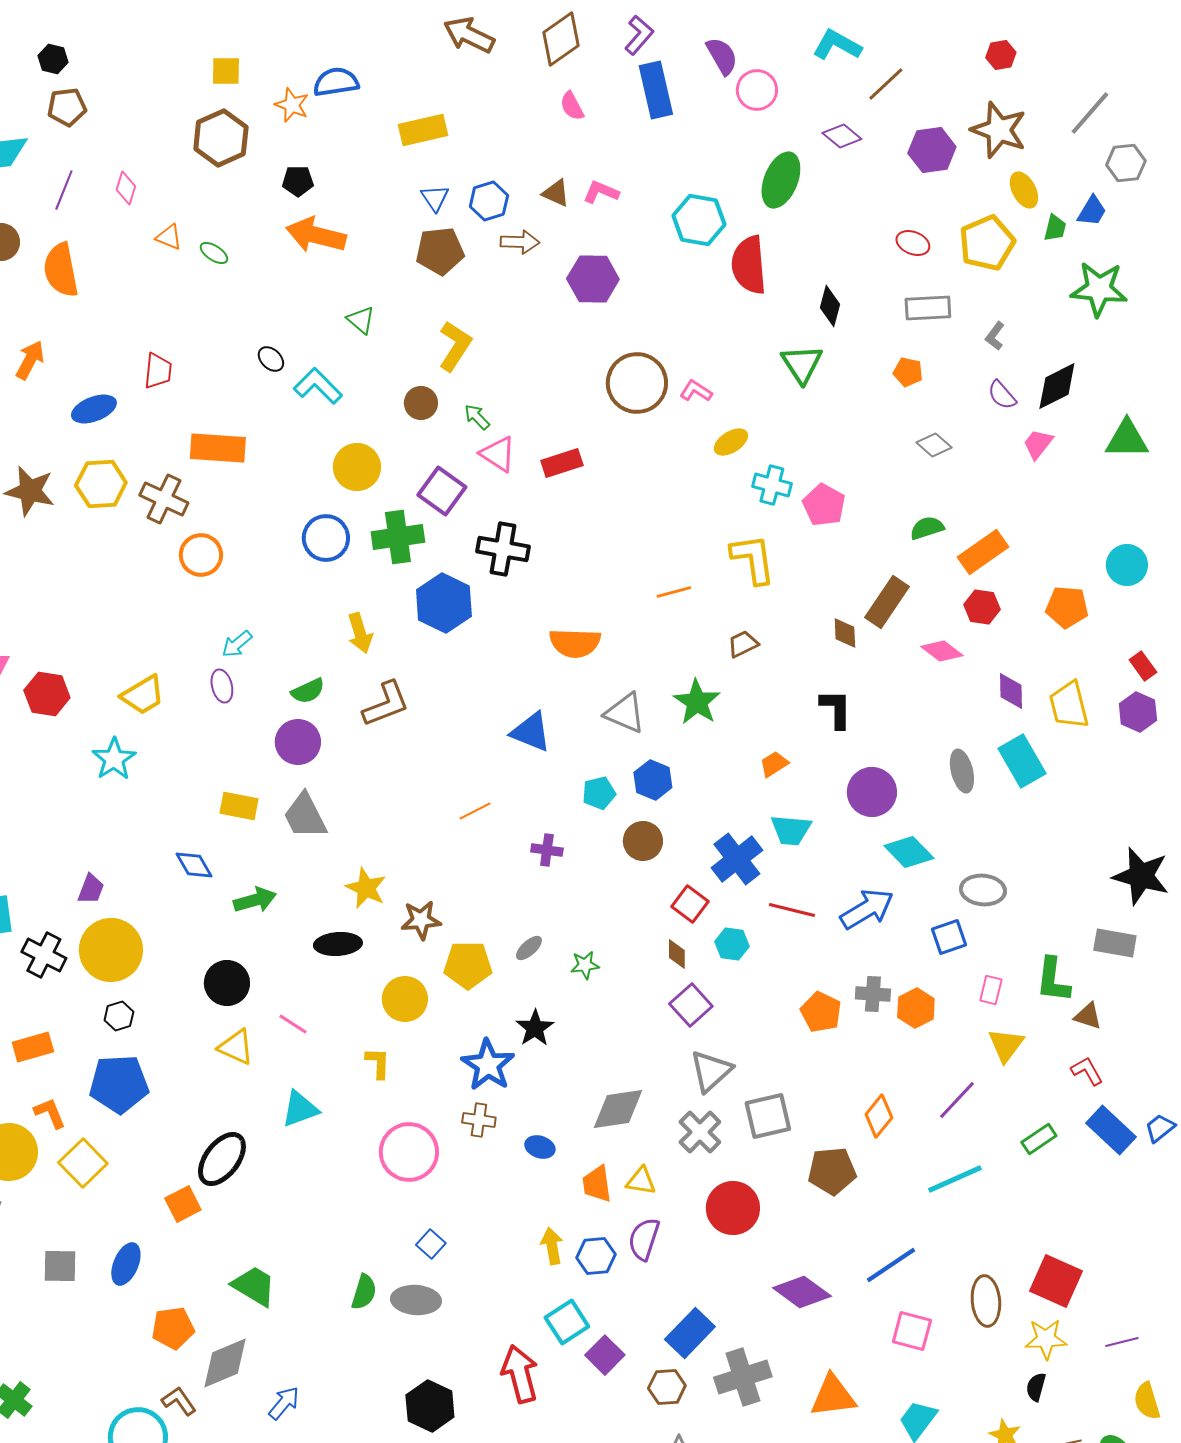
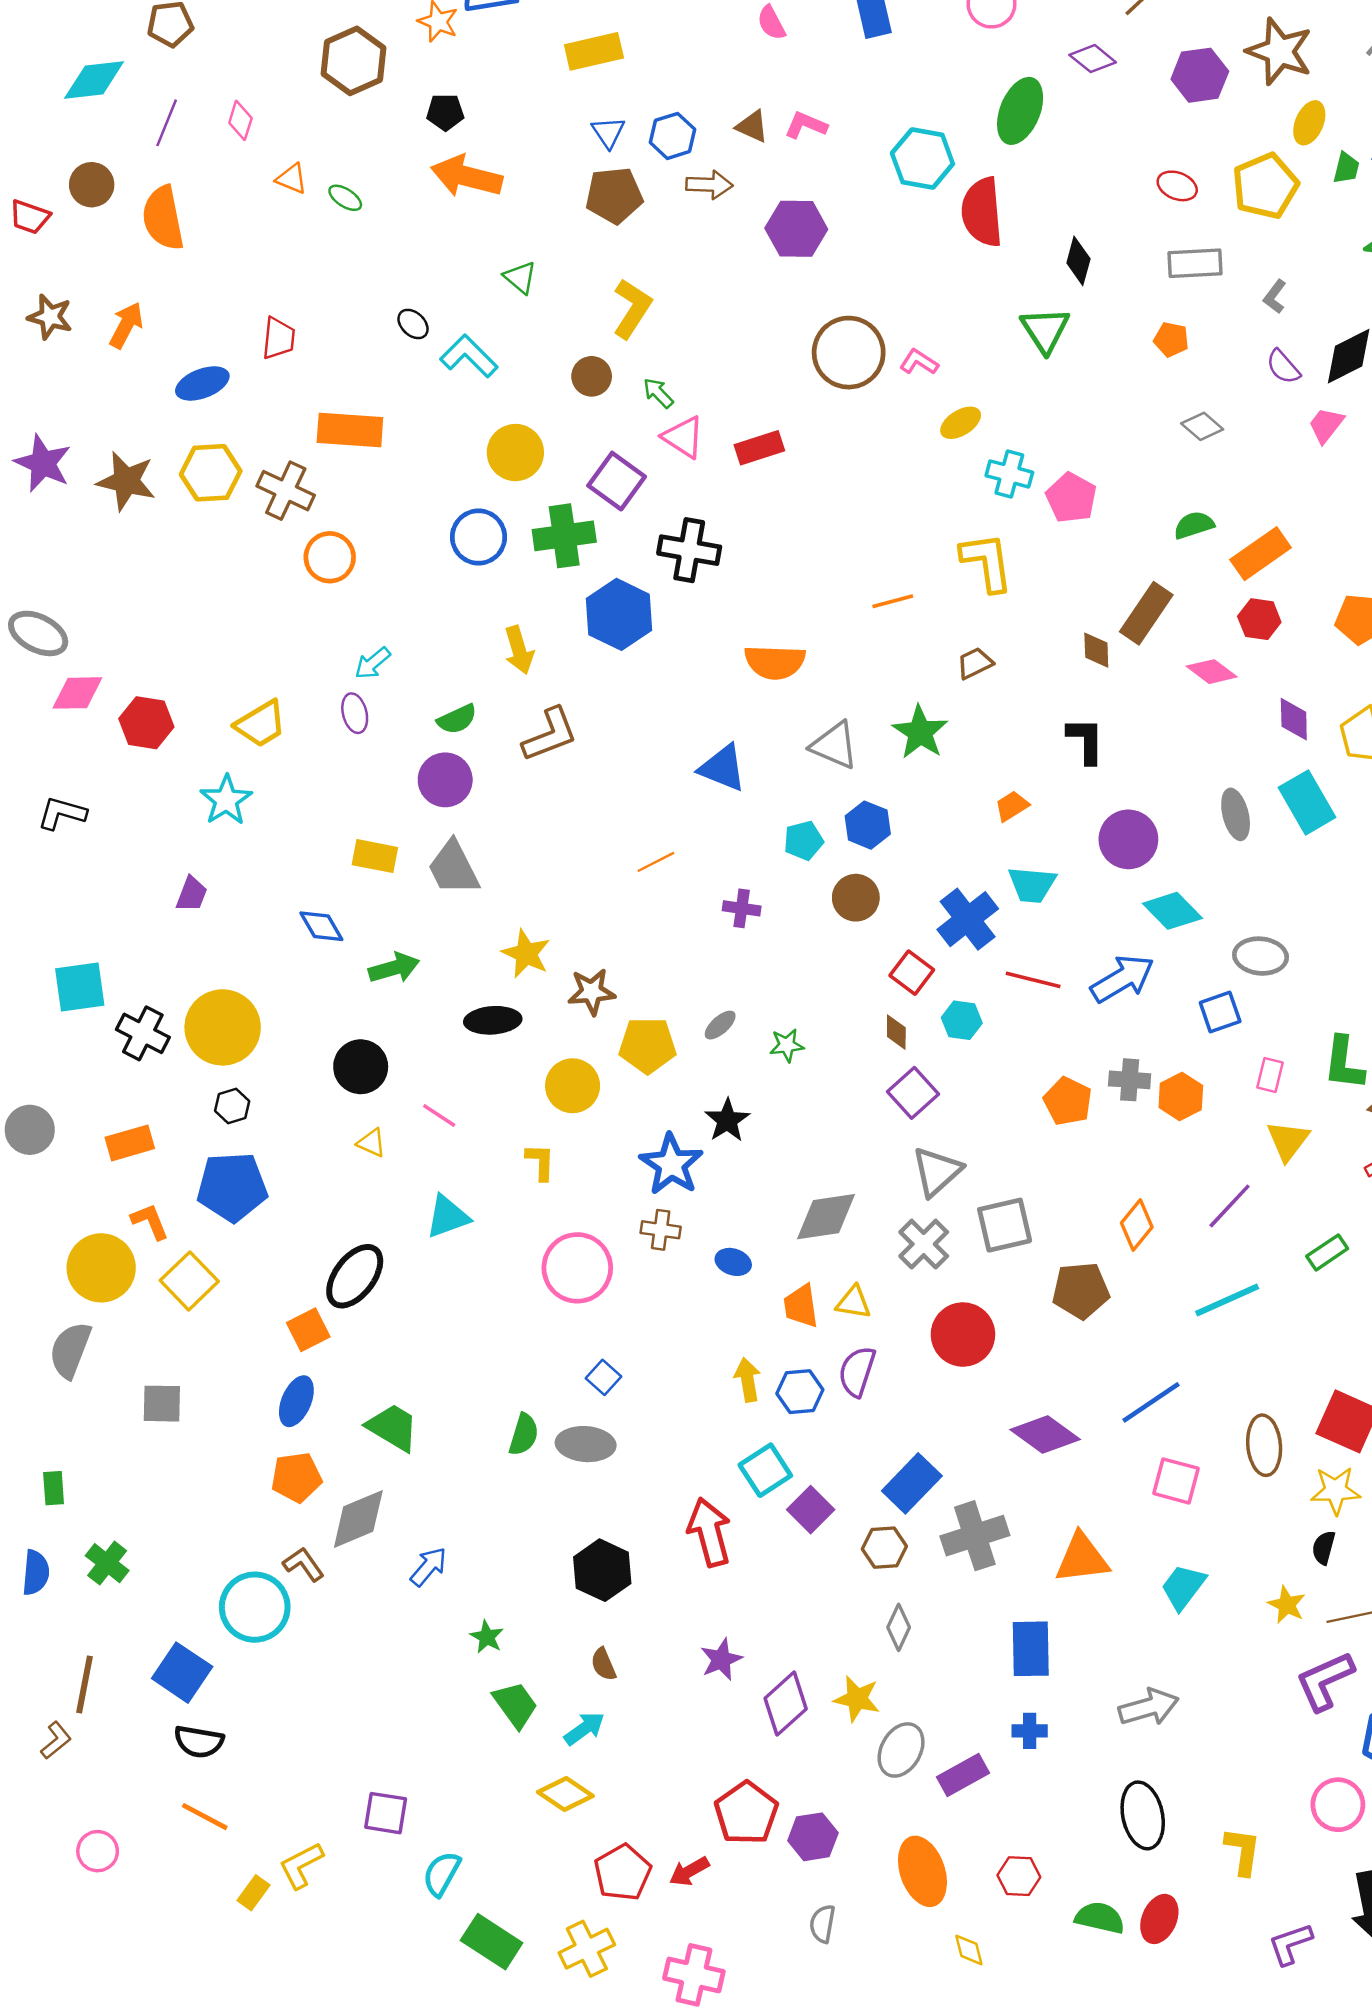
yellow ellipse: (1024, 190) -> (1309, 123), turned 51
purple trapezoid: (91, 889) -> (192, 894), moved
yellow triangle: (236, 1047) -> (371, 1143), size x0.7
blue ellipse: (126, 1264) -> (296, 1401), moved

